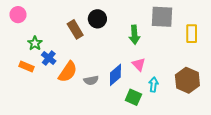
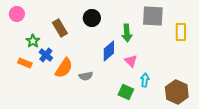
brown rectangle: (75, 29) -> (60, 28), moved
blue diamond: (115, 75) -> (109, 51), moved
brown hexagon: (187, 80) -> (177, 92), moved

